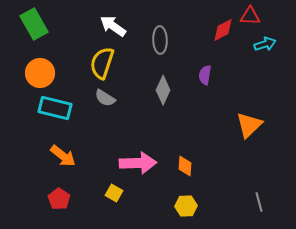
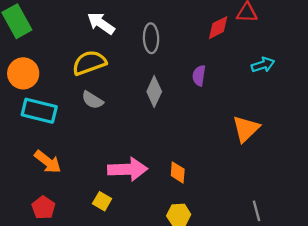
cyan arrow: (265, 44) -> (263, 65), moved
yellow semicircle: (102, 63) -> (89, 63), turned 52

